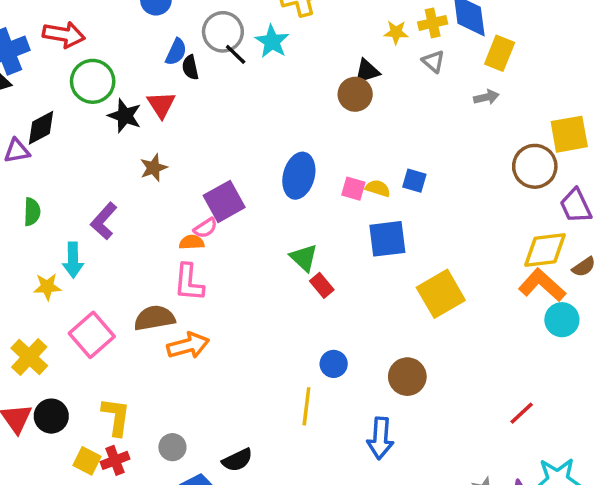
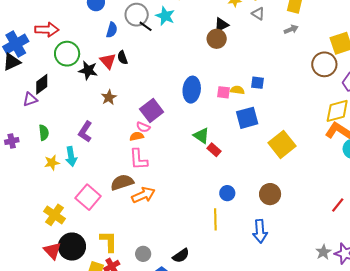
black semicircle: (190, 67) -> (122, 58), moved
pink semicircle: (205, 228) -> (143, 127), turned 64
yellow star: (47, 287) -> (52, 163), moved
black circle: (51, 416) -> (72, 247), size x1.4

